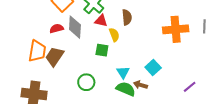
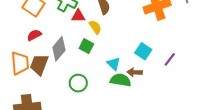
gray diamond: (75, 27) -> (59, 49), moved, turned 50
green square: (102, 50) -> (86, 46), turned 32
purple line: (190, 87) -> (170, 59), moved

